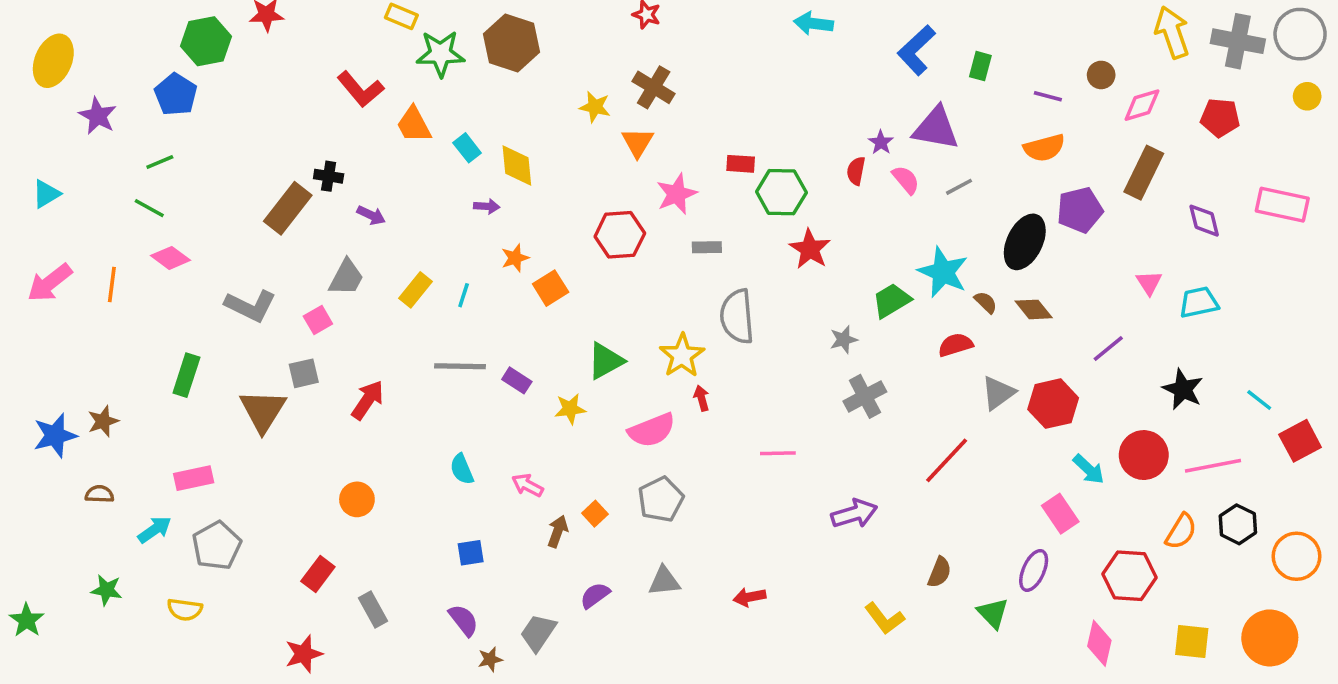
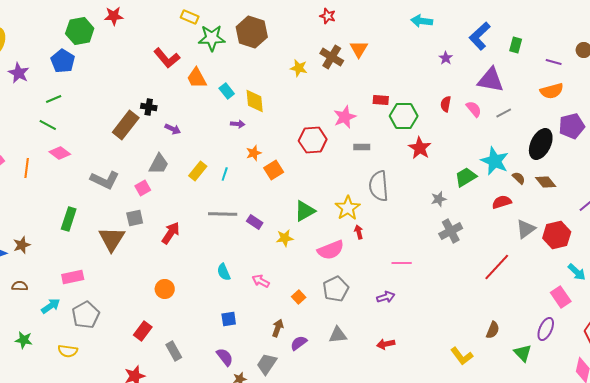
orange triangle: (638, 142) -> (359, 49), moved
purple star: (881, 142) -> (446, 58), moved
purple arrow: (854, 514) -> (386, 297), moved, size x0.7
brown arrow: (558, 531) -> (278, 328), moved

